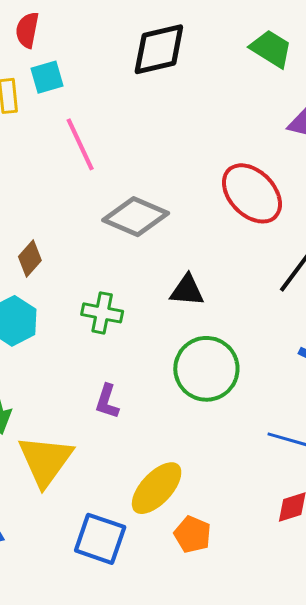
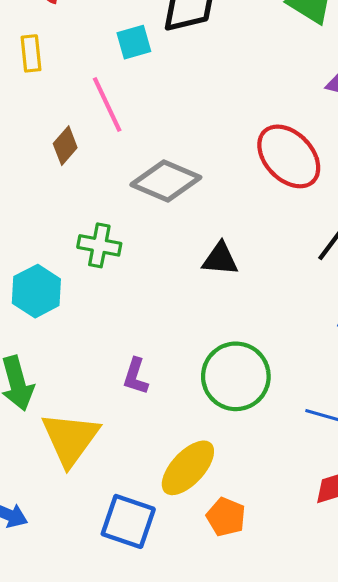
cyan square: (47, 77) -> (134, 42), moved
brown diamond: (30, 259) -> (65, 146), moved
green cross: (102, 313) -> (99, 245), moved
green circle: (206, 369) -> (236, 376), moved

